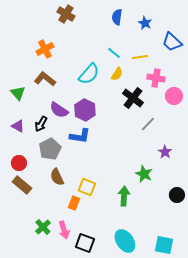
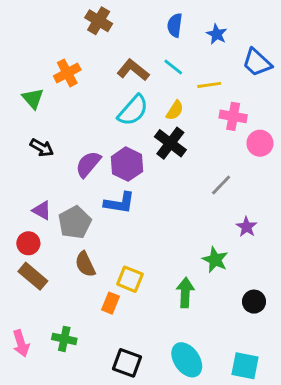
cyan line: (114, 53) -> (173, 67), moved
brown L-shape: (45, 79) -> (133, 70), moved
green triangle: (18, 93) -> (33, 98), moved
black cross: (133, 98) -> (170, 143), moved
purple semicircle: (59, 110) -> (88, 164), turned 96
black arrow: (41, 124) -> (42, 148), moved, turned -91
purple triangle: (18, 126) -> (42, 210), moved
black circle: (177, 195) -> (254, 302), moved
green cross: (43, 227) -> (64, 339), turned -35
pink arrow: (64, 230) -> (21, 343), moved

